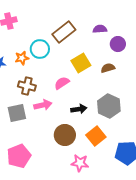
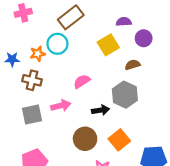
brown rectangle: (64, 32) -> (71, 17), moved
yellow square: (81, 63) -> (108, 45), moved
brown cross: (27, 86) -> (32, 80), moved
gray hexagon: (109, 106) -> (125, 95), moved

